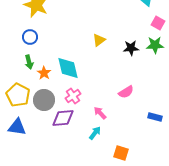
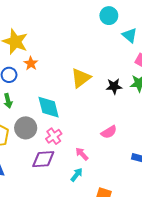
yellow triangle: (99, 40) -> (81, 78), size x1.5
orange star: (44, 73) -> (31, 63), moved
gray circle: (44, 100) -> (26, 128), moved

